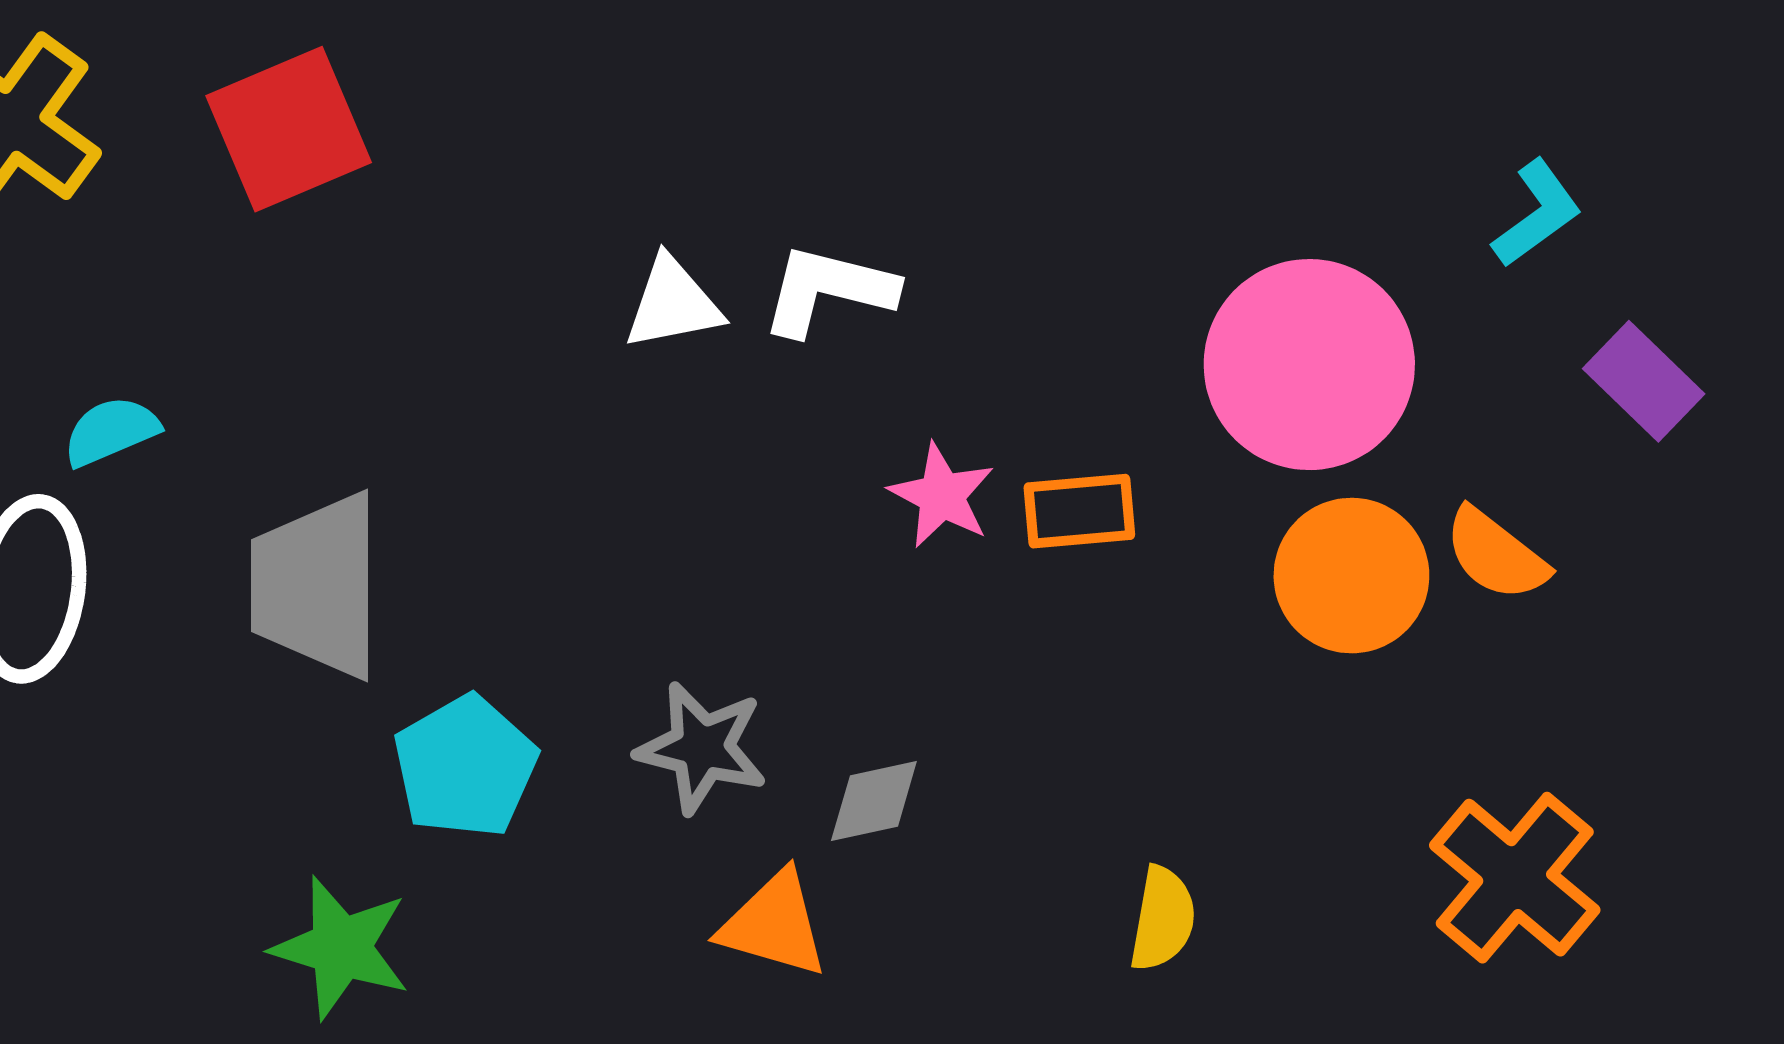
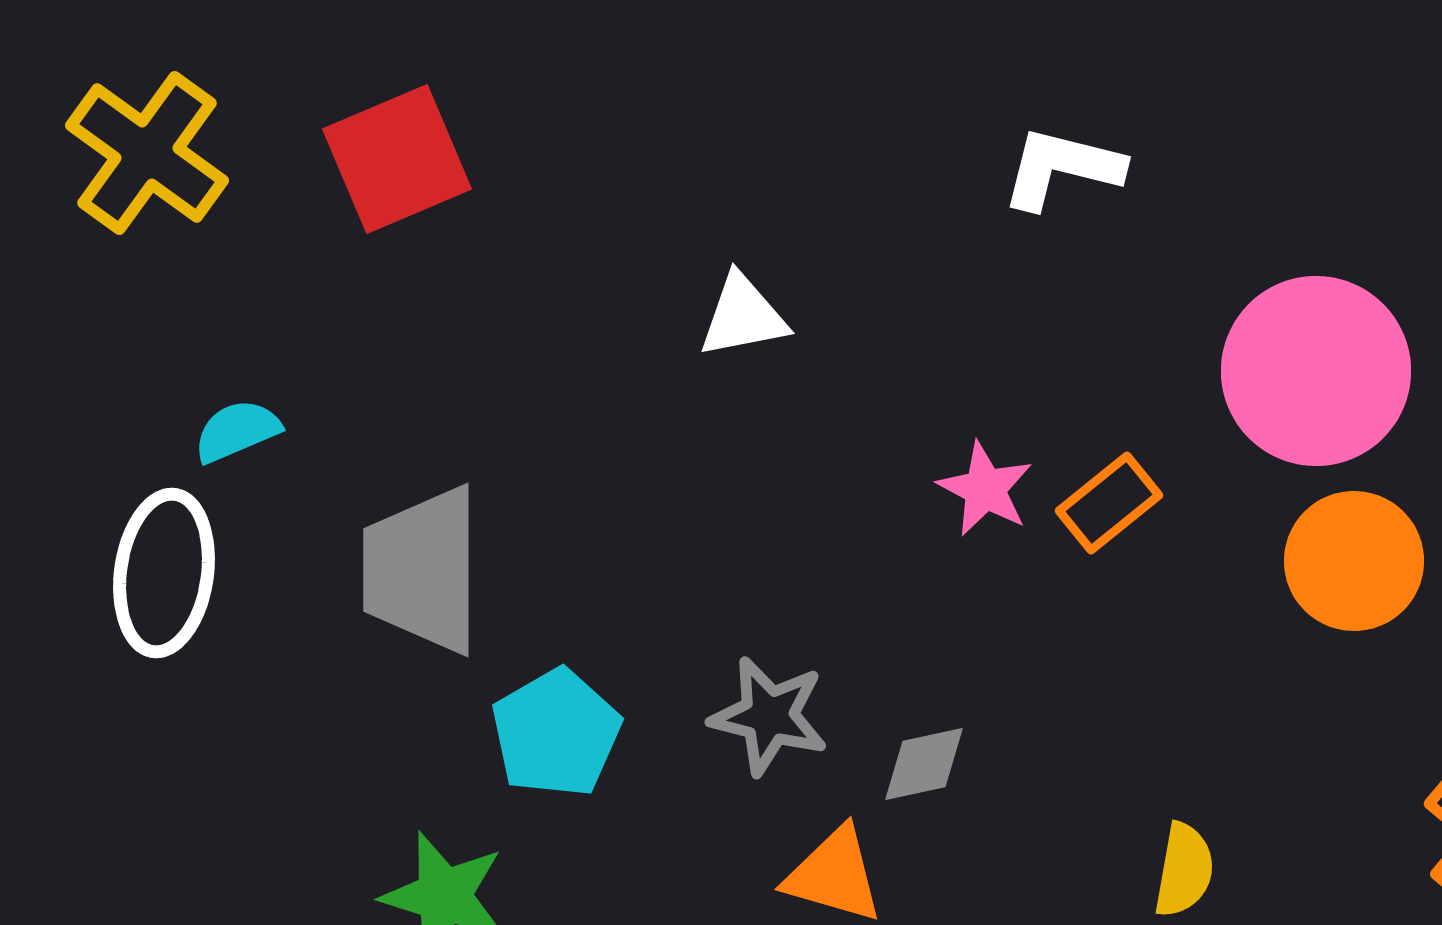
white L-shape: (828, 290) -> (1062, 168), moved
orange rectangle: (1079, 511) -> (1109, 503), turned -34

